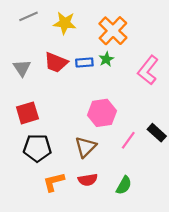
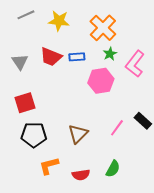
green star: (106, 59) -> (110, 54), moved
pink hexagon: (102, 113) -> (101, 81), moved
red semicircle: (88, 180) -> (81, 175), moved

